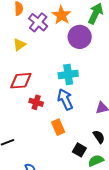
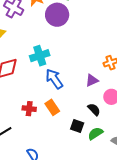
cyan cross: (68, 74) -> (40, 56), moved
red cross: (36, 102) -> (29, 109), moved

